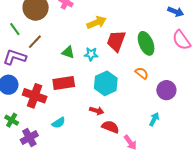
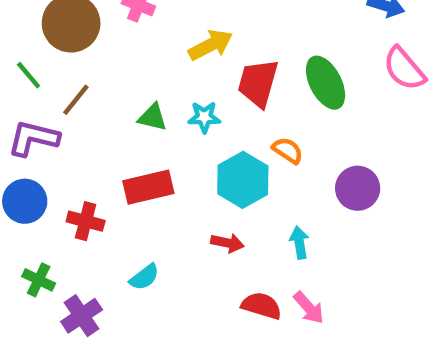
orange semicircle: (142, 73) -> (288, 150), moved
purple circle: (166, 90) -> (358, 188), moved
red cross: (35, 96) -> (86, 221), size x0.7
cyan arrow: (154, 119) -> (299, 243), moved, turned -32
red semicircle: (110, 127) -> (261, 306), moved

